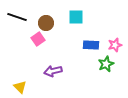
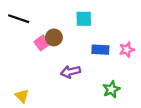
brown circle: (46, 23) -> (54, 37), moved
green star: (106, 64) -> (111, 89), moved
purple arrow: (53, 71) -> (70, 72), moved

